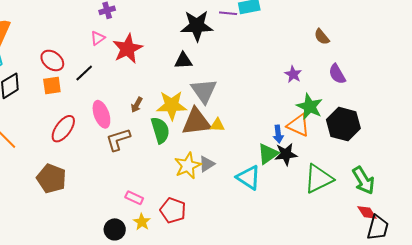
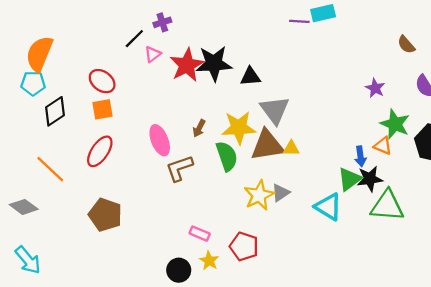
black star: (197, 26) -> (214, 63), moved
black line: (84, 73) -> (134, 39), moved
orange triangle: (298, 125) -> (383, 146), size x0.7
red ellipse: (63, 129) -> (100, 151), moved
green triangle: (319, 179) -> (387, 206), moved, turned 32

